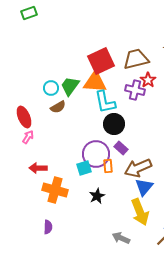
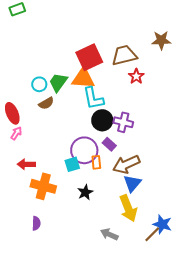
purple cross: (135, 90) -> (123, 122), moved

